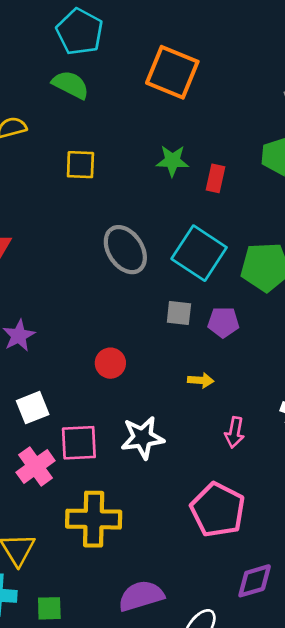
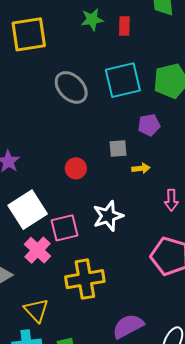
yellow square: (80, 165) -> (29, 34), size x1.6
cyan square: (199, 253) -> (123, 80), turned -36
gray square: (179, 313) -> (118, 148), moved
white square: (33, 408) -> (28, 210), size x1.6

